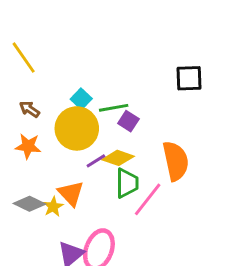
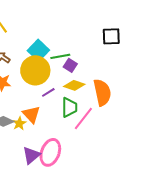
cyan square: (81, 99) -> (38, 50), size x1.5
yellow diamond: (118, 158) -> (74, 85), moved

